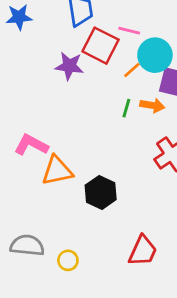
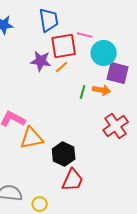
red square: (101, 46) -> (64, 46), turned -36
orange line: (132, 70) -> (62, 67), moved
red trapezoid: (143, 251) -> (73, 180), moved

